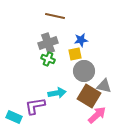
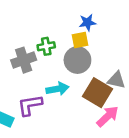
gray cross: (48, 43) -> (24, 60), moved
green cross: (48, 59) -> (46, 46), turned -32
gray circle: (84, 71) -> (77, 60), moved

